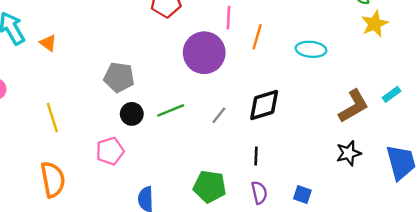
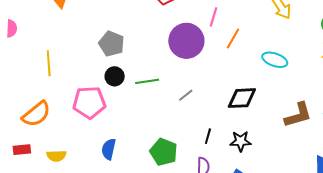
black diamond: (264, 105) -> (242, 98), moved
pink pentagon: (110, 151) -> (89, 102), size x1.4
black star: (349, 153) -> (241, 141), moved
orange semicircle: (53, 179) -> (36, 114), turned 48

